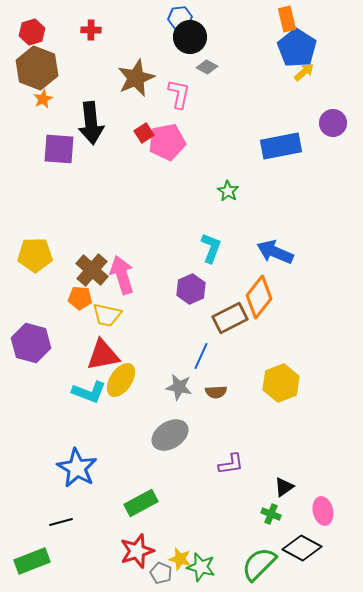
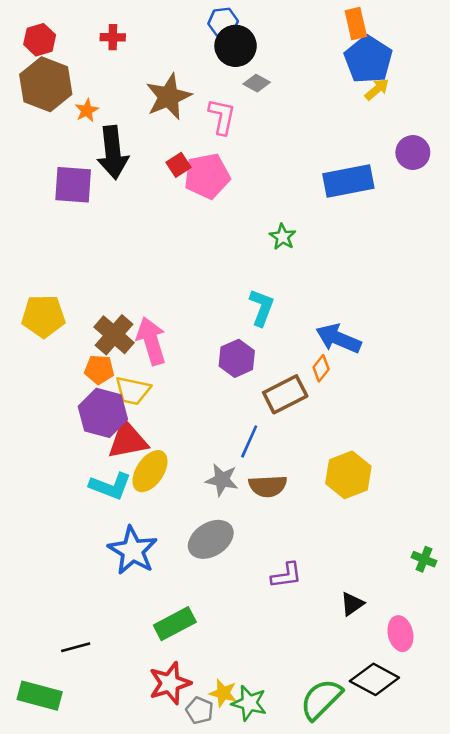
orange star: (43, 99) -> (87, 110), moved
blue arrow: (275, 252) -> (338, 338), moved
orange diamond: (259, 297) -> (321, 368), size x0.5
purple hexagon: (31, 343) -> (103, 413), moved
brown semicircle: (216, 392) -> (268, 486), size x1.4
blue star: (77, 468) -> (133, 551), moved
green cross: (271, 514) -> (424, 559), moved
green rectangle: (32, 561) -> (40, 696), turned 36

